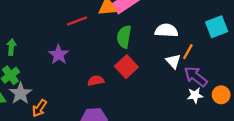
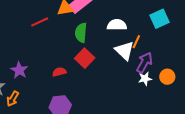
purple star: (59, 55) -> (19, 70), moved
white triangle: (173, 61) -> (124, 51), size x1.5
purple arrow: (196, 77) -> (144, 63), turned 85

